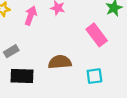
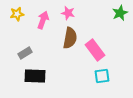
pink rectangle: (97, 35) -> (95, 50), moved
brown semicircle: (60, 62) -> (70, 38), moved, turned 105

